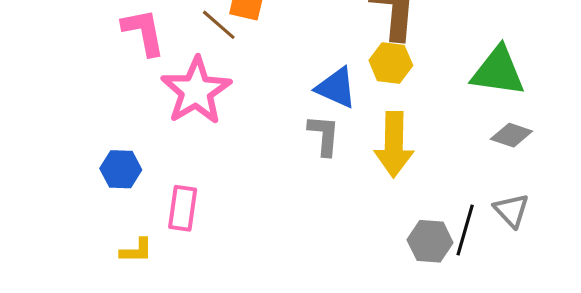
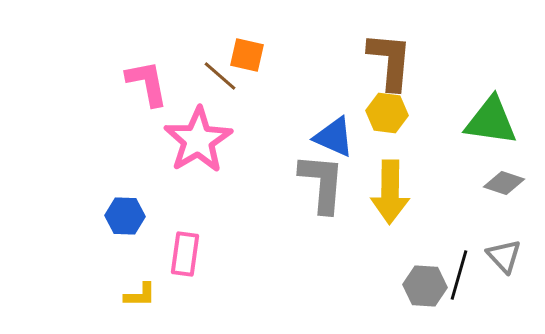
gray L-shape: (324, 135) -> (322, 183), size x1.5

